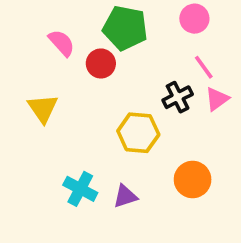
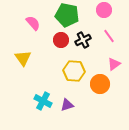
red circle: (101, 63) -> (61, 40), moved
black cross: (178, 97) -> (83, 40), moved
pink triangle: (217, 99) -> (114, 64), moved
orange circle: (193, 180) -> (100, 84), moved

